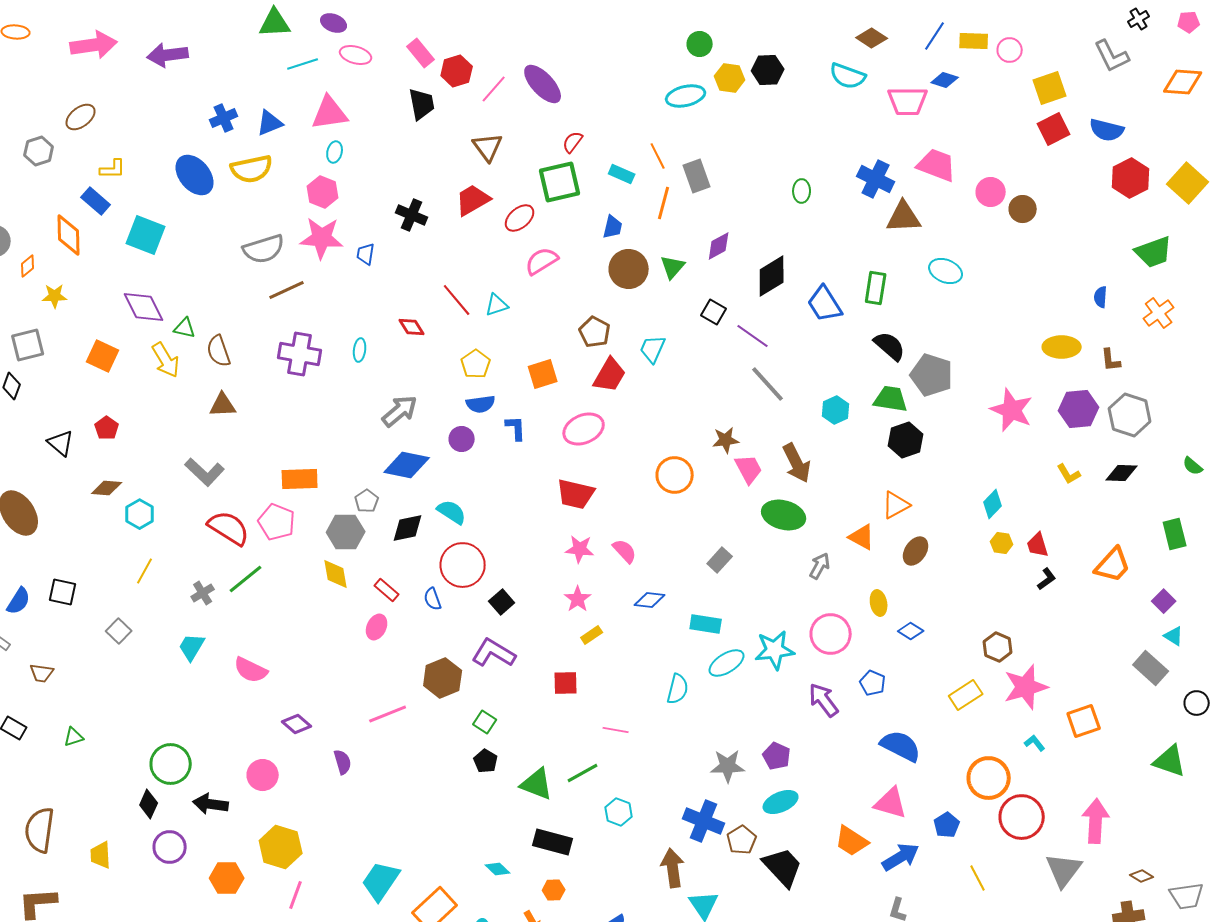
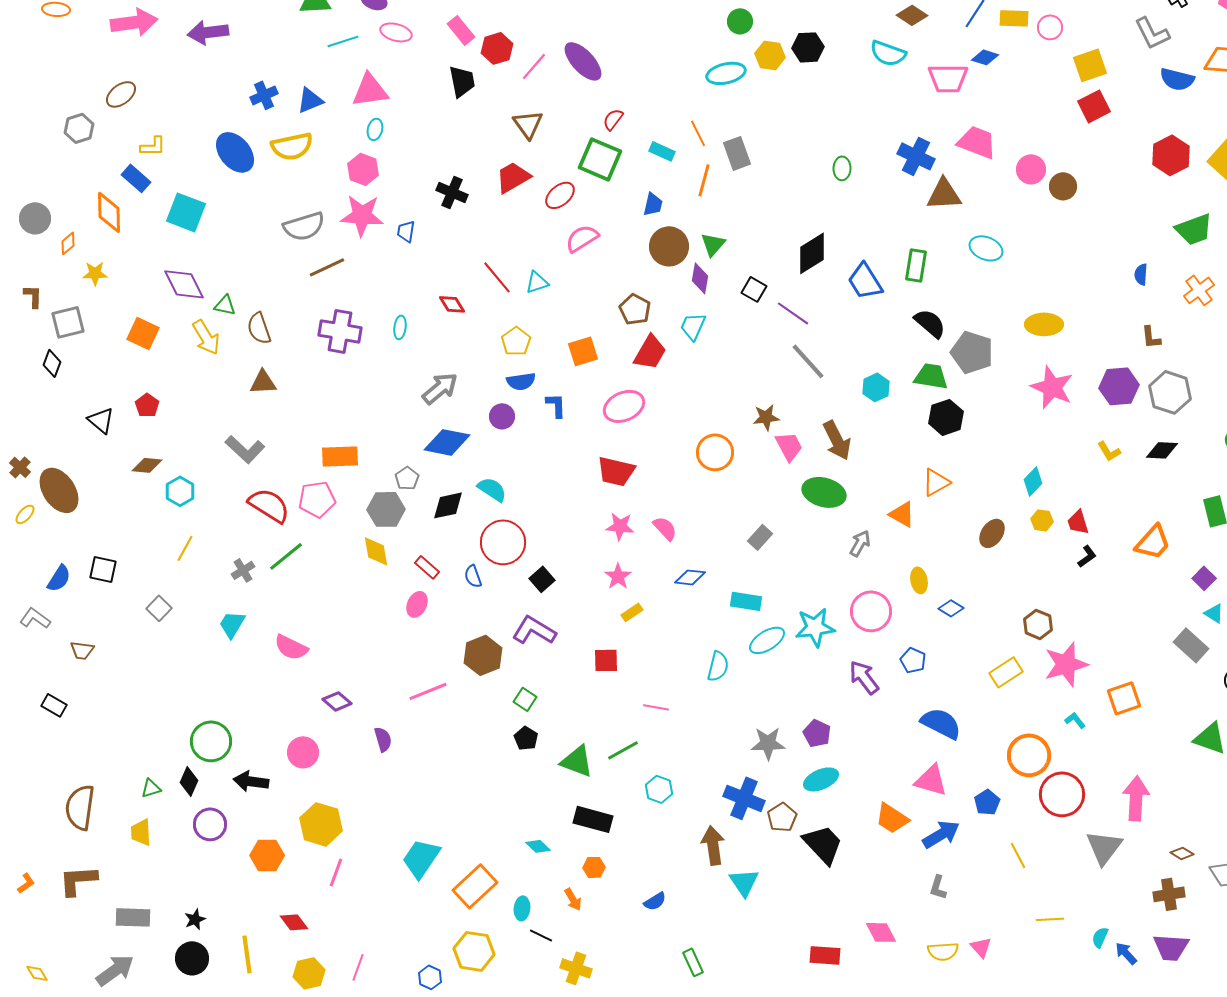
blue semicircle: (1107, 130) -> (1177, 79), moved
green square: (560, 182) -> (600, 159), turned 36
purple diamond: (719, 246) -> (700, 278), moved, turned -52
yellow ellipse: (1062, 347) -> (1044, 324), moved
pink pentagon: (277, 522) -> (317, 499), turned -30
brown ellipse: (916, 551) -> (992, 533), moved
green triangle: (74, 737) -> (151, 788), moved

